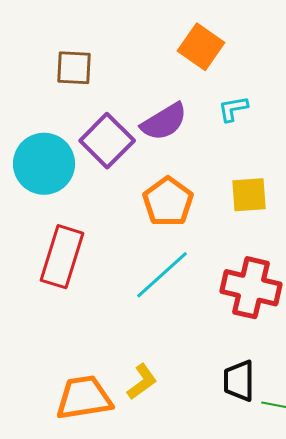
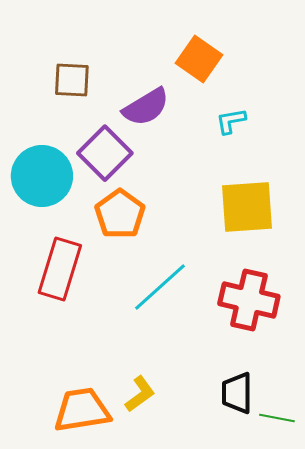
purple semicircle: (164, 122) -> (146, 107), moved
yellow square: (249, 195) -> (247, 207), size x1.5
orange pentagon: (168, 202) -> (120, 214), moved

